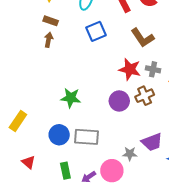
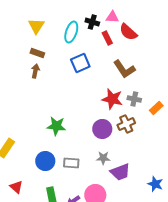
gray rectangle: (87, 137) -> (71, 163), size x0.7
purple trapezoid: (152, 142) -> (120, 172), moved
gray star: (130, 154) -> (103, 158), moved

